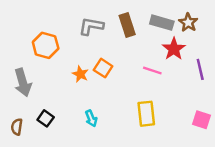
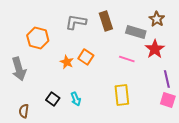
gray rectangle: (162, 23) -> (136, 32), moved
red star: (174, 49) -> (155, 49), moved
purple line: (200, 69) -> (167, 79), moved
black square: (46, 118) -> (53, 99), moved
brown semicircle: (17, 127) -> (24, 111), moved

